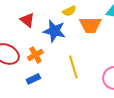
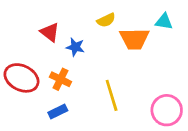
blue star: (54, 31) -> (75, 47), moved, size x0.6
orange cross: (35, 55) -> (60, 79), turned -35

